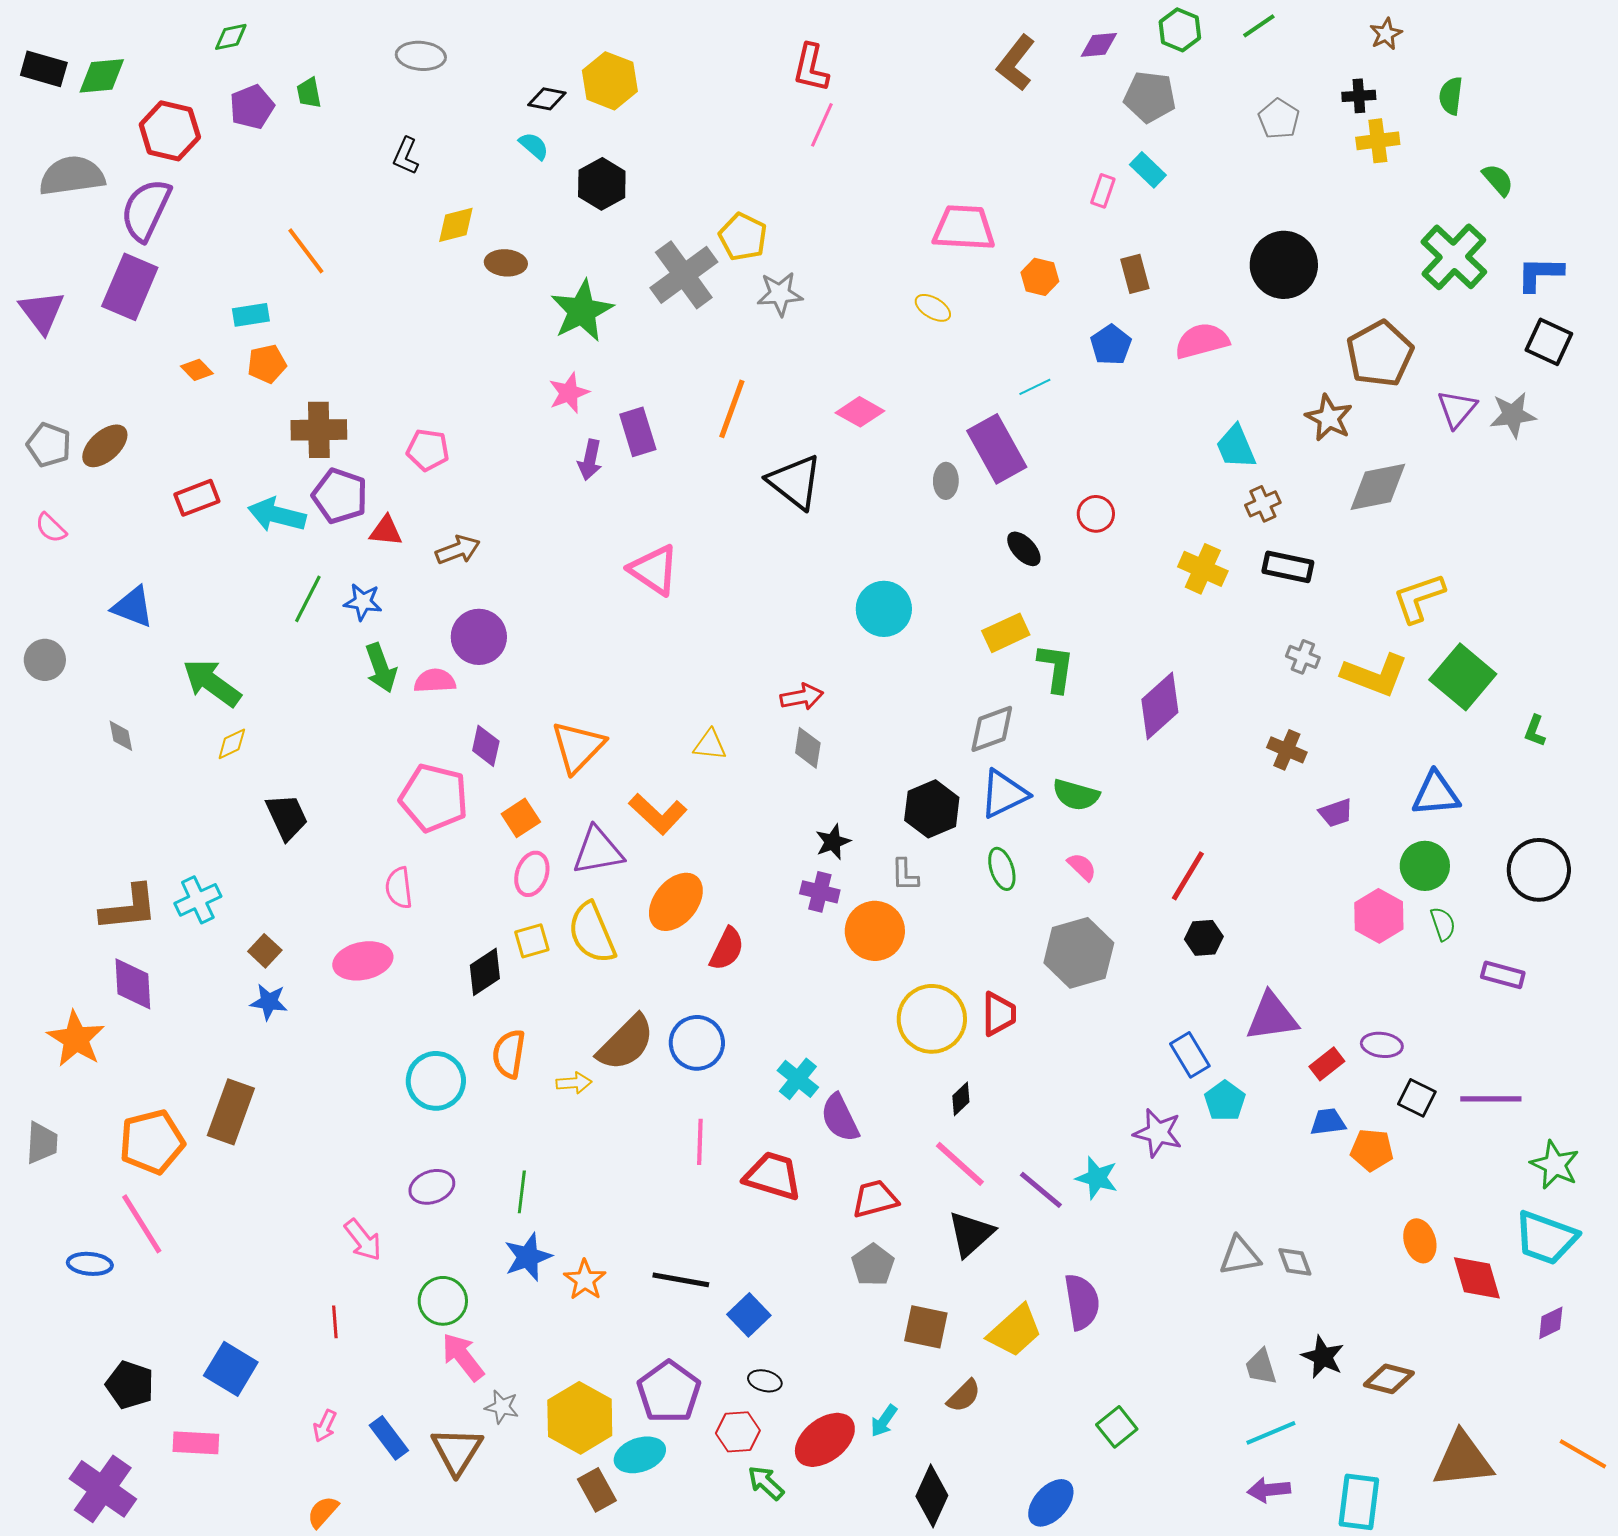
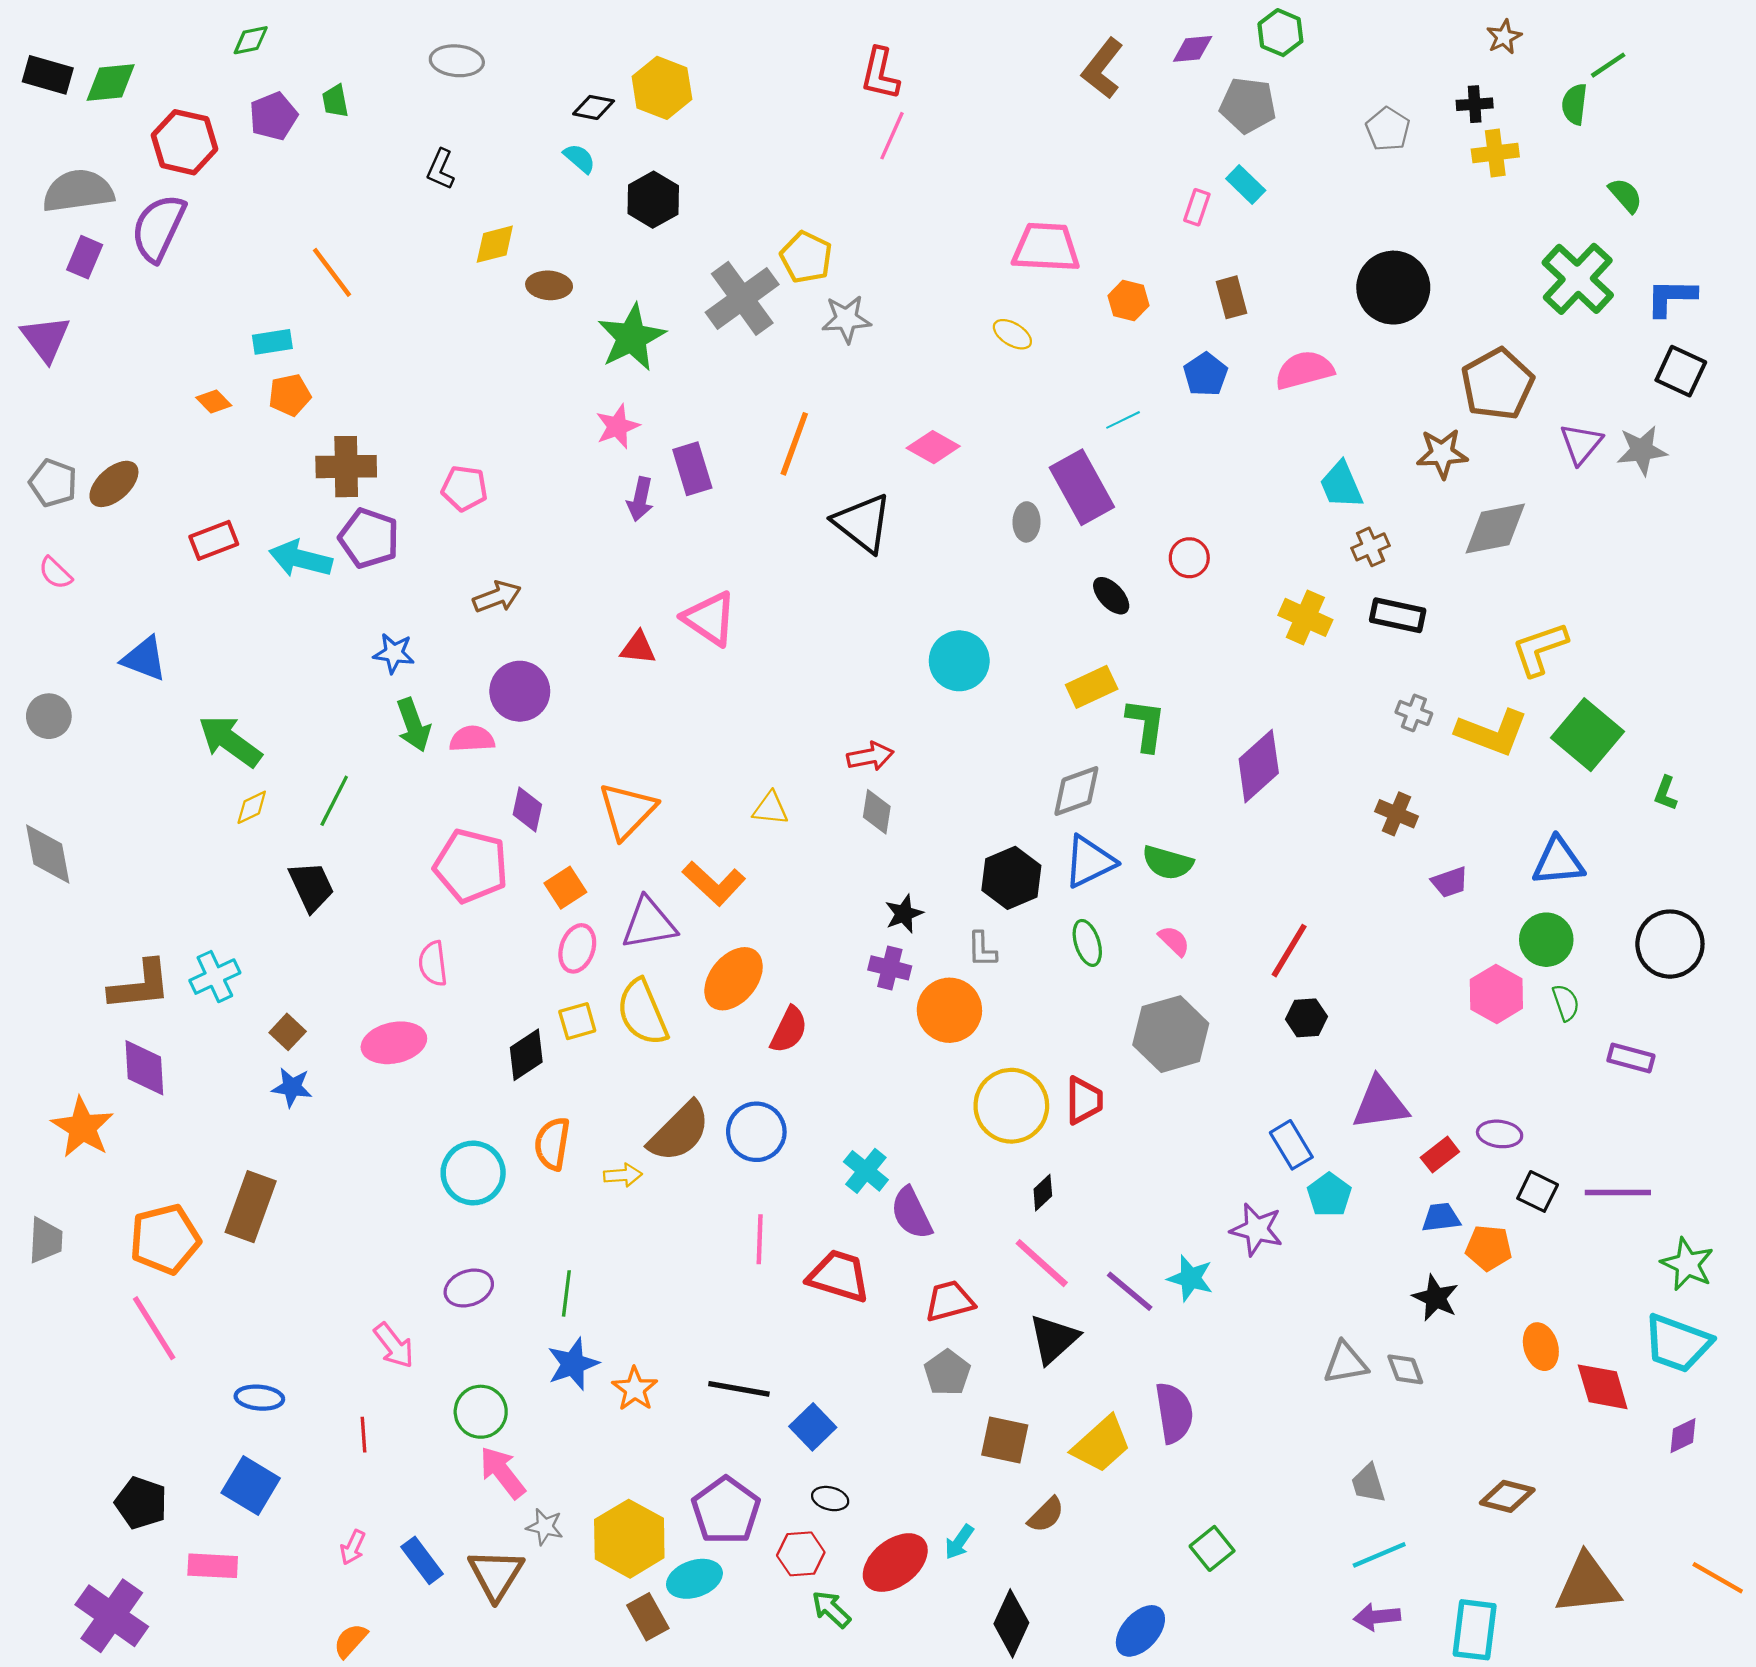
green line: (1259, 26) -> (1608, 65), moved
purple rectangle: (130, 287) -> (85, 257), moved, size x0.6
brown star: (1329, 418) -> (1442, 454), turned -30
red triangle: (386, 531) -> (638, 648), moved
green line: (308, 599) -> (334, 801), moved
gray diamond: (121, 736) -> (48, 854), moved, size x1.8
blue ellipse: (90, 1264) -> (259, 1398), moved
black star: (1323, 1357) -> (1436, 1298), moved

